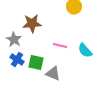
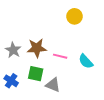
brown star: (32, 23) -> (37, 48), moved
blue cross: (17, 59) -> (11, 81), moved

